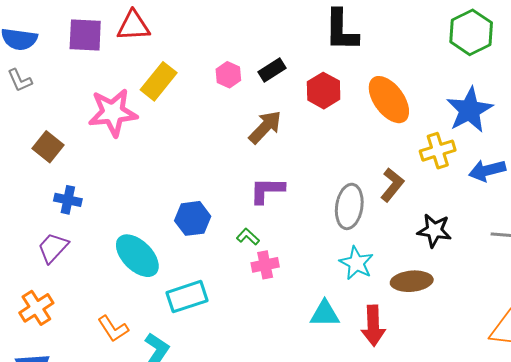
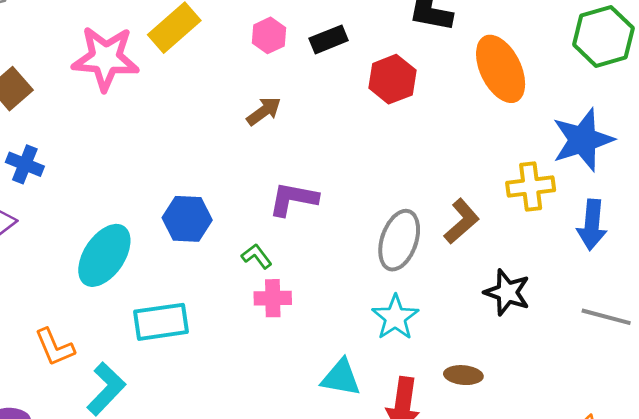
orange ellipse: (389, 100) -> (501, 69), moved
brown arrow: (265, 127) -> (264, 111), moved, size x0.7
blue arrow: (487, 170) -> (592, 225), turned -81
cyan ellipse: (137, 256) -> (104, 255), turned 69
brown ellipse: (412, 281) -> (463, 375), moved, size x0.7

